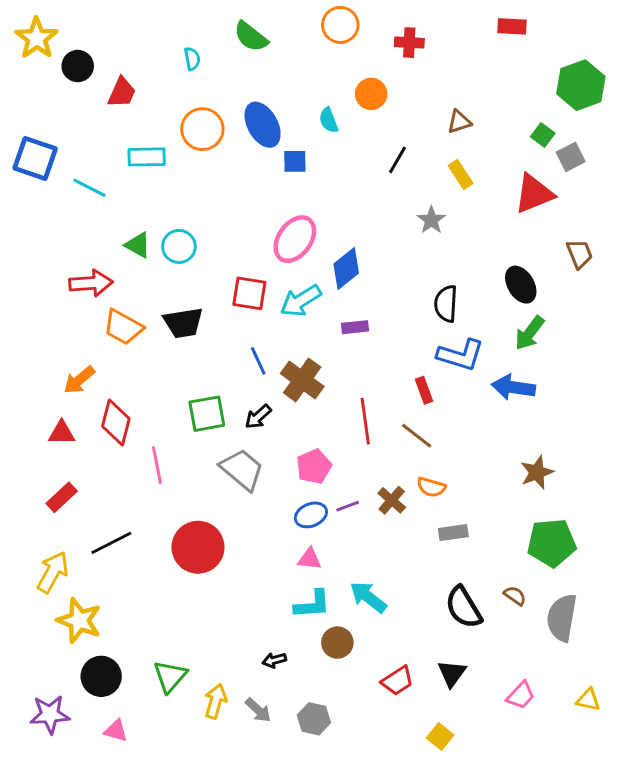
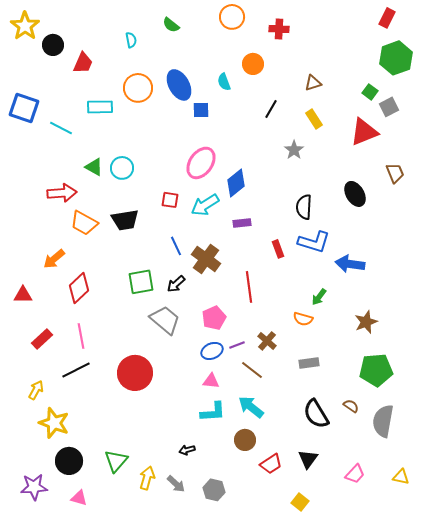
red rectangle: (512, 26) -> (387, 18), moved, turned -66
green semicircle: (251, 37) -> (171, 25), size x0.7
red square: (249, 293) -> (170, 200), size x0.7
green arrow: (530, 333) -> (319, 297), moved, size x0.7
red rectangle: (424, 390) -> (278, 249), moved
red diamond: (116, 423) -> (79, 288), turned 32
red triangle: (62, 433) -> (23, 295), moved
brown line: (417, 436) -> (252, 370), moved
pink line: (157, 465) -> (81, 336), moved
orange semicircle: (431, 487) -> (303, 319), moved
yellow arrow: (53, 572) -> (36, 390), size x0.7
brown circle: (337, 643) -> (245, 440), moved

